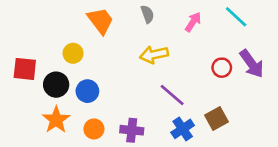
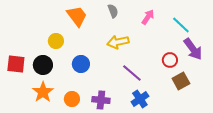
cyan line: (236, 17) -> (181, 25), moved
red circle: (222, 68) -> (170, 60), moved
red square: (25, 69) -> (16, 64), moved
blue circle: (87, 91) -> (81, 64), moved
brown square: (217, 119) -> (181, 81), moved

